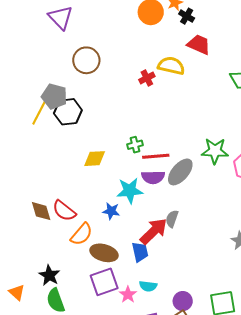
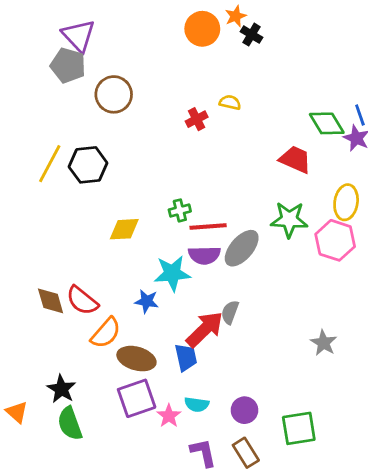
red trapezoid: (199, 44) -> (295, 159), moved
yellow semicircle: (171, 66) -> (230, 102), size x0.6
gray pentagon: (54, 96) -> (68, 65), moved
purple circle: (183, 301) -> (245, 410), moved

